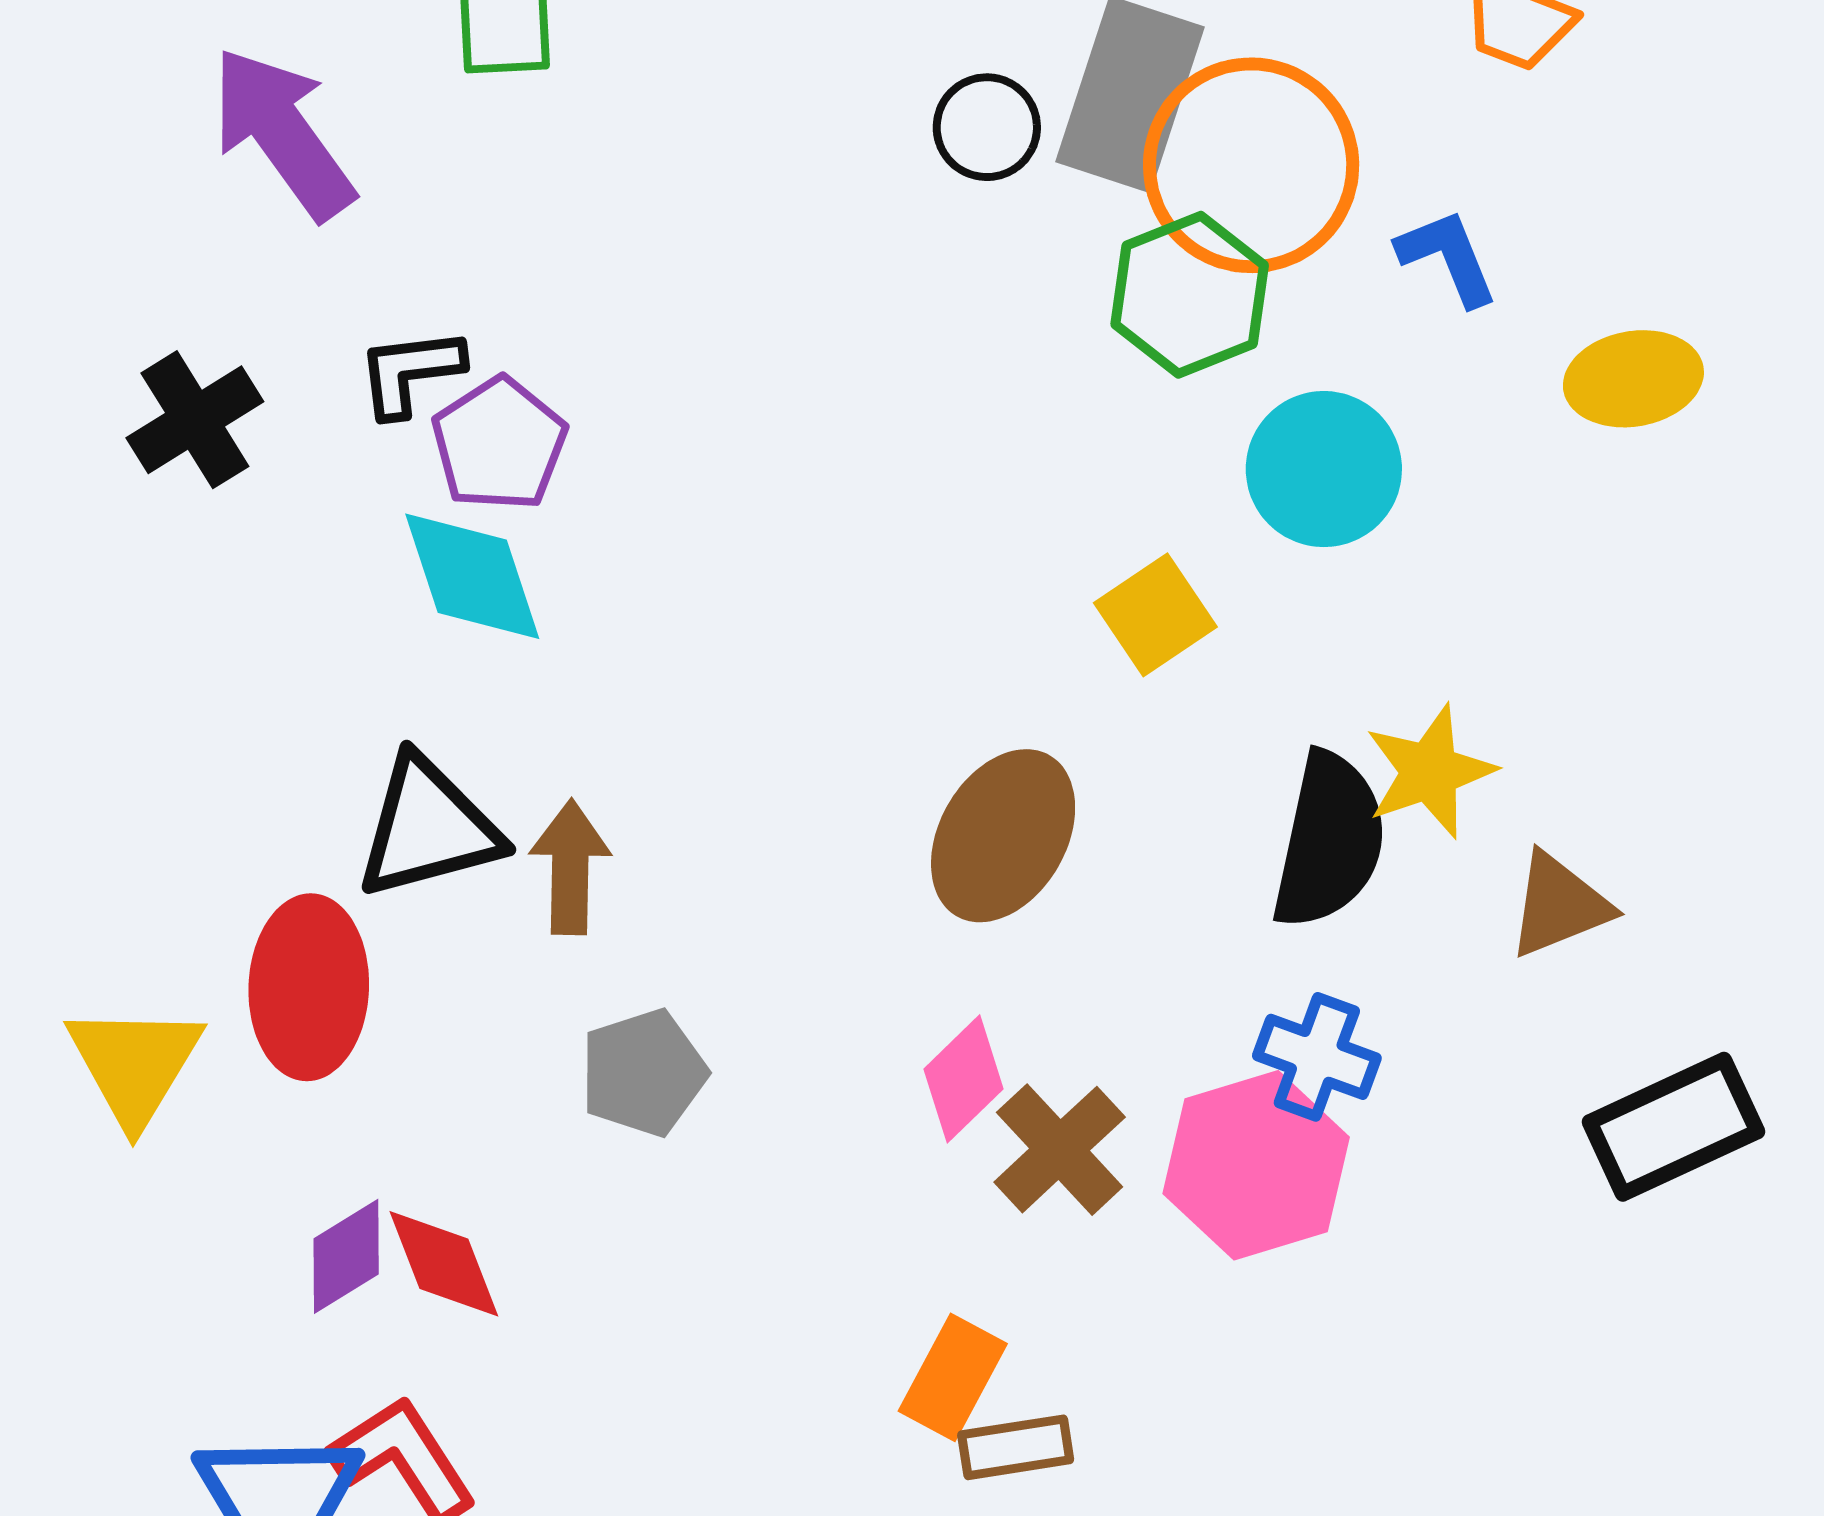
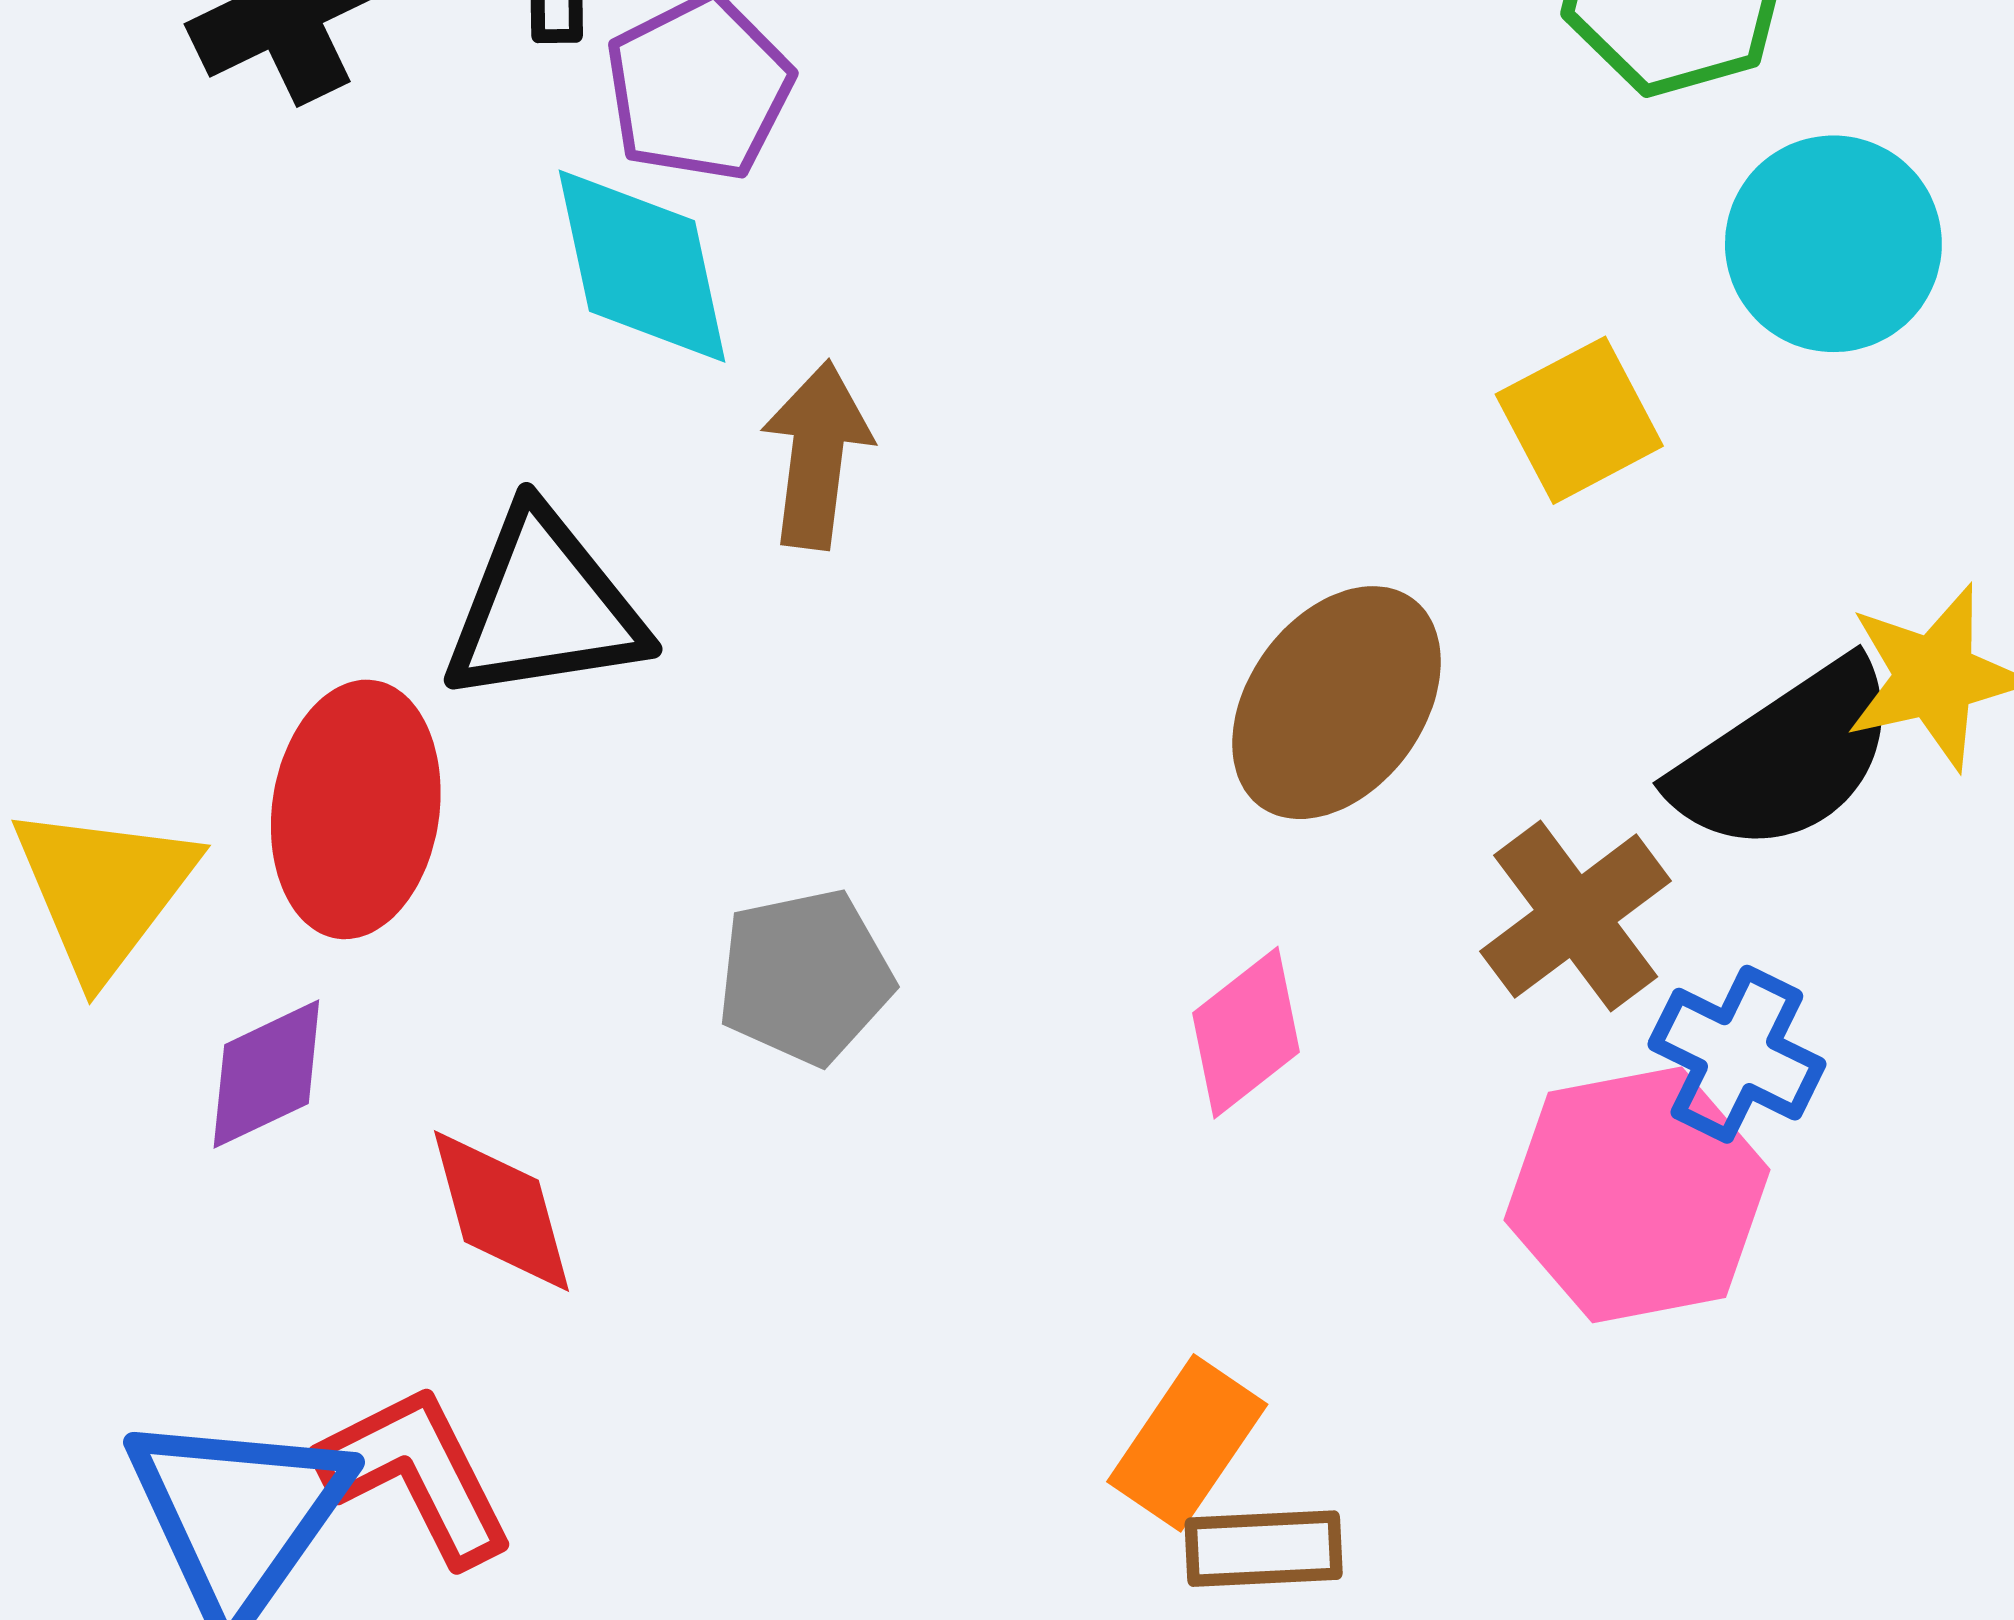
black semicircle: (1329, 841) -> (1786, 757), turned 38
brown arrow: (570, 867) -> (817, 455), moved
brown cross: (1060, 1150) -> (1576, 916), moved
purple diamond: (346, 1256) -> (266, 1074), moved

